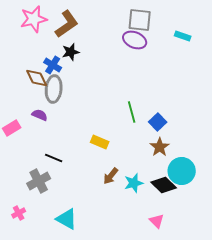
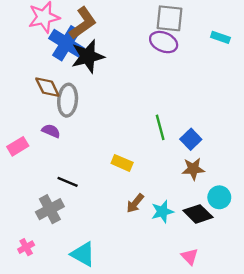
black star: (71, 52) -> (88, 56), size x1.6
blue cross: (53, 65) -> (66, 43), moved, size x1.6
brown star: (160, 147) -> (193, 169), turned 30
cyan circle: (182, 171) -> (219, 197), size x0.7

